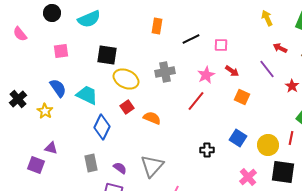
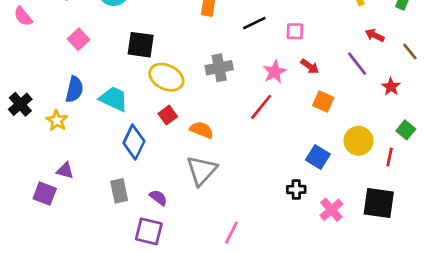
pink square: (61, 51) -> (78, 39), turned -35
blue semicircle: (58, 88) -> (74, 89), turned 48
yellow circle: (268, 145) -> (358, 141), moved
black cross: (207, 150) -> (296, 189), moved
gray triangle: (152, 166) -> (202, 171), moved

